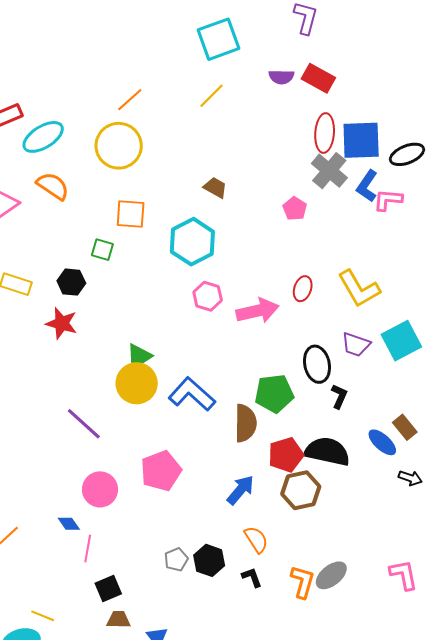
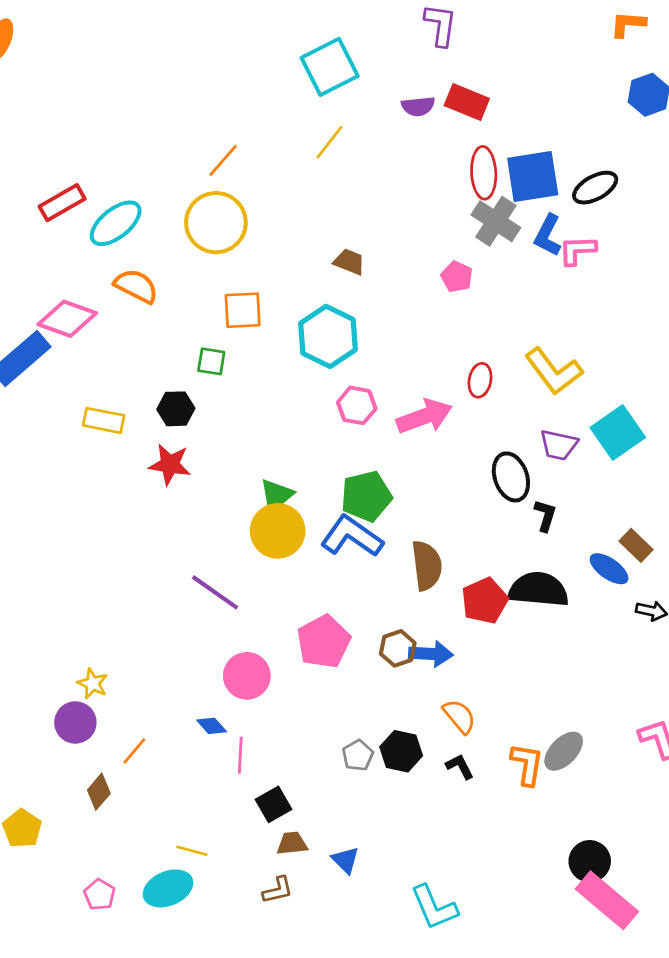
green pentagon: (274, 394) -> (366, 496), moved
blue arrow: (241, 490) -> (431, 654), turned 60
brown hexagon: (301, 490) -> (398, 648), moved, size x0.7

